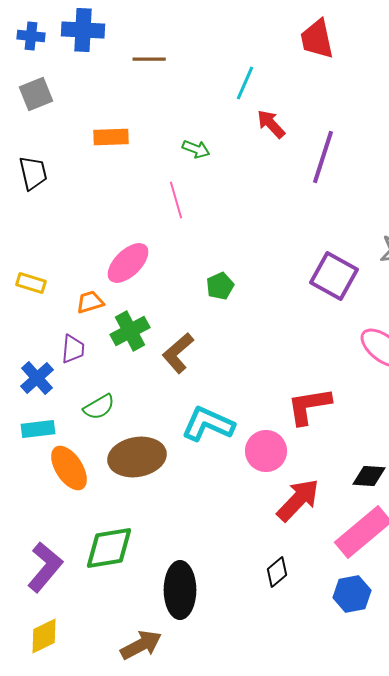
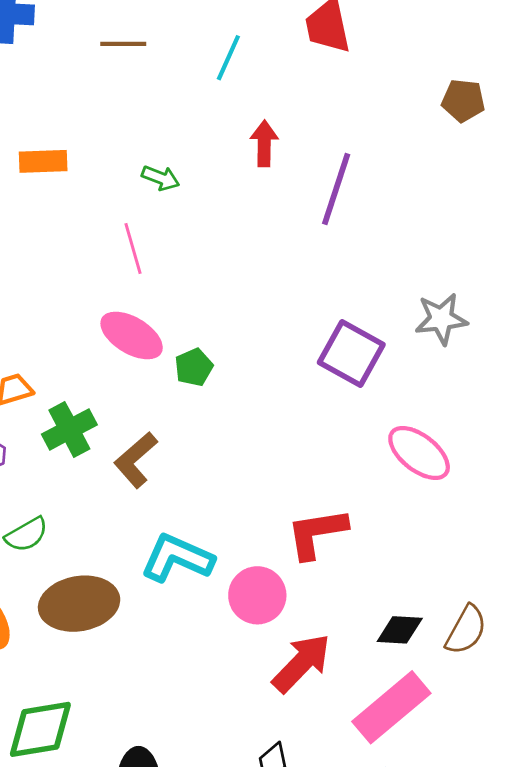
brown line: (149, 59) -> (123, 44), moved
cyan line: (245, 83) -> (228, 58), moved
red arrow: (271, 124) -> (264, 143), turned 44
pink ellipse: (128, 263) -> (132, 335), moved, turned 75

